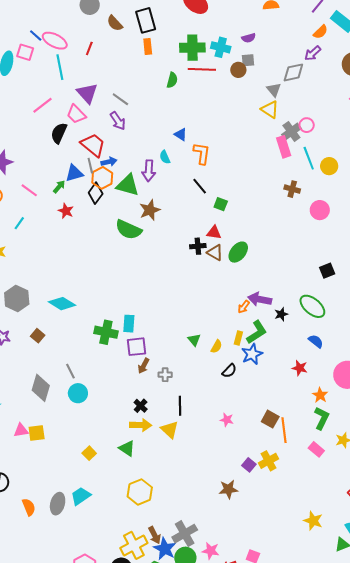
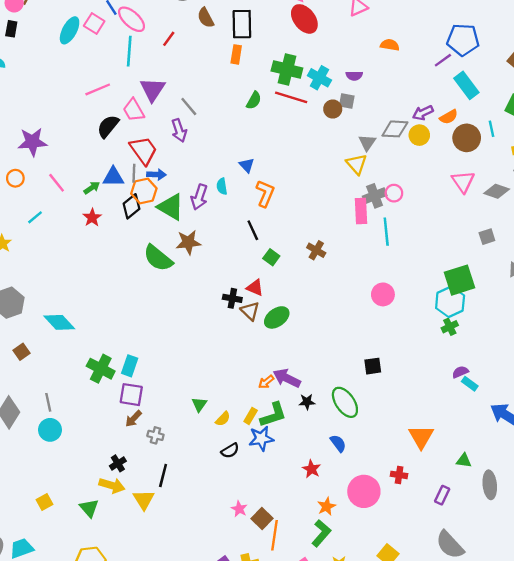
orange semicircle: (321, 32) -> (449, 117), moved
yellow circle: (329, 166) -> (419, 135), moved
brown cross: (292, 189) -> (316, 250), moved
pink star: (227, 420) -> (239, 509), moved

